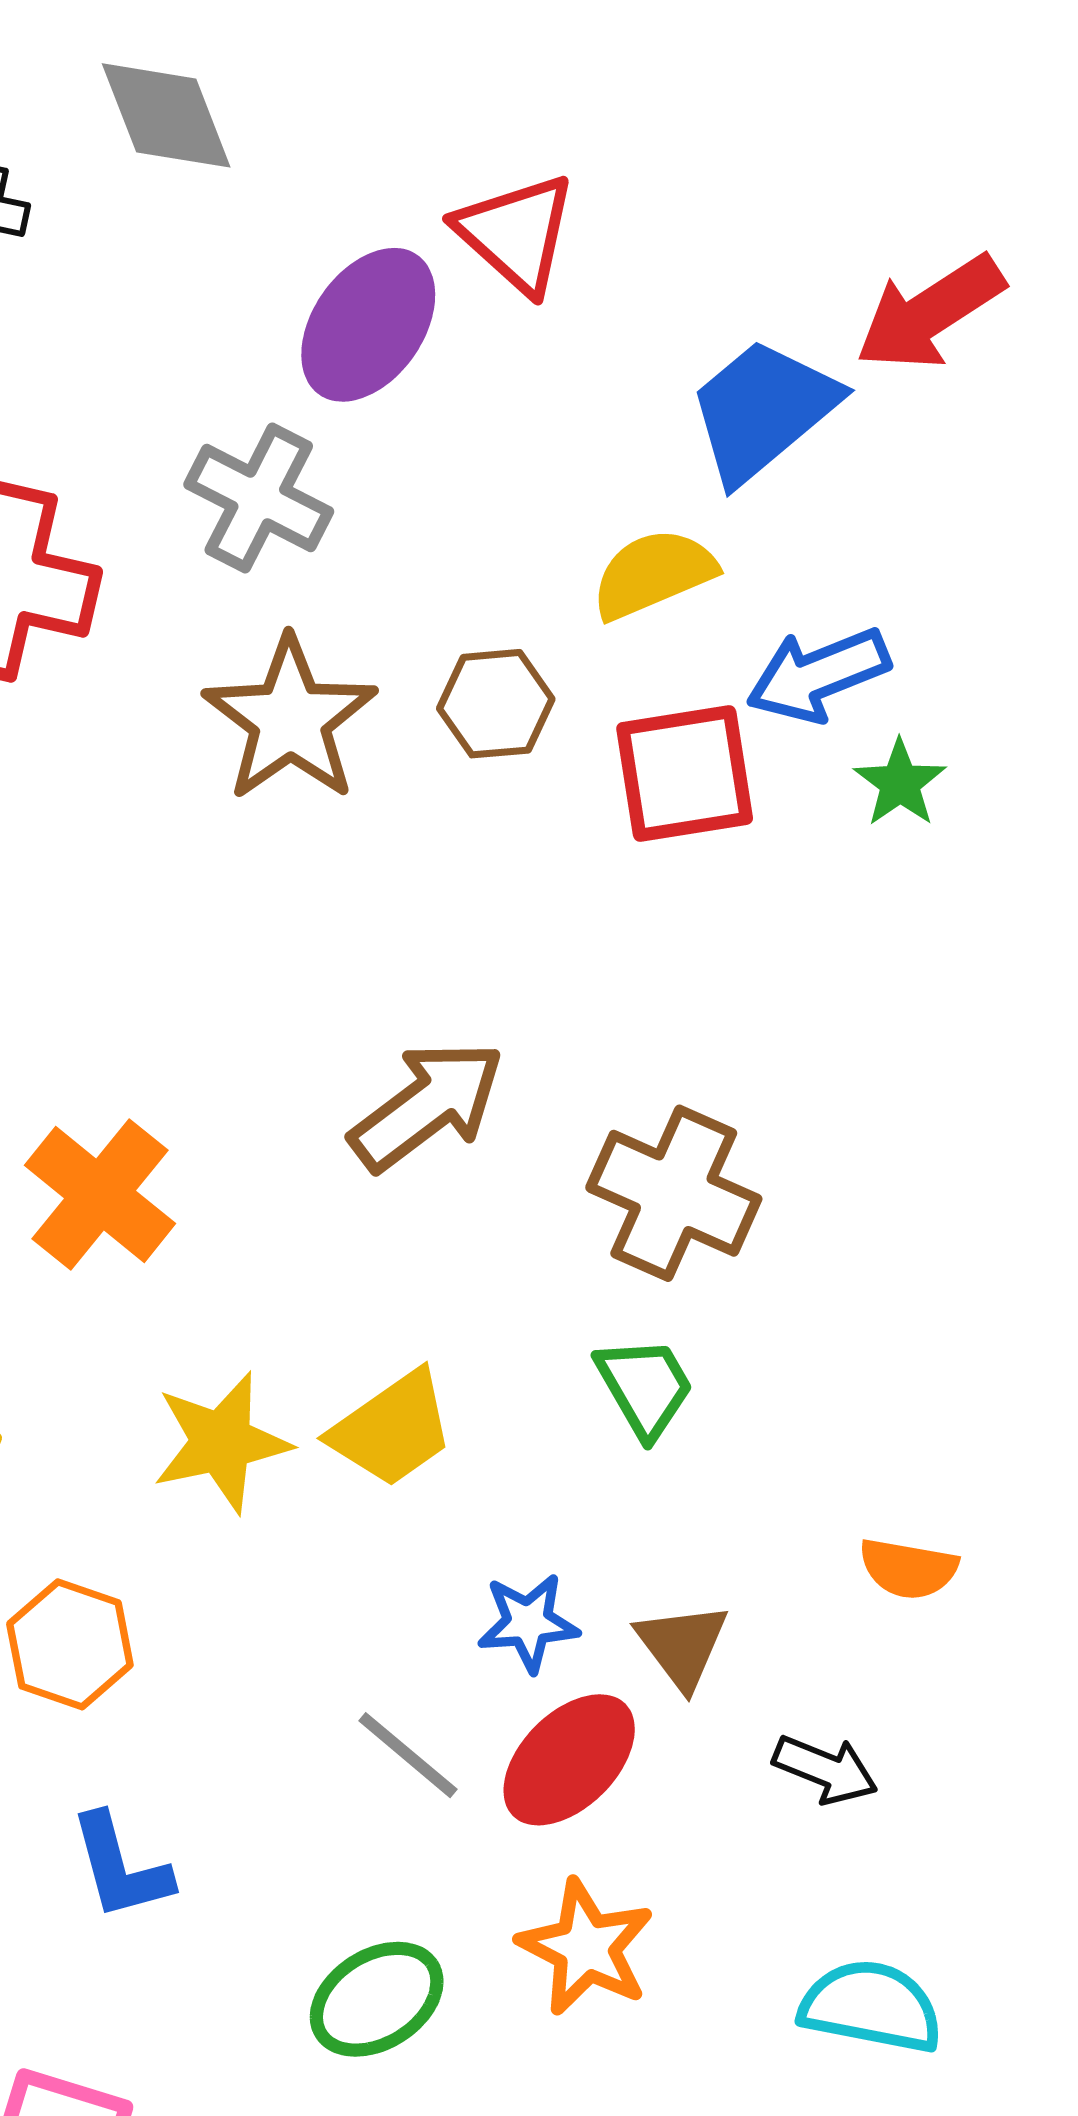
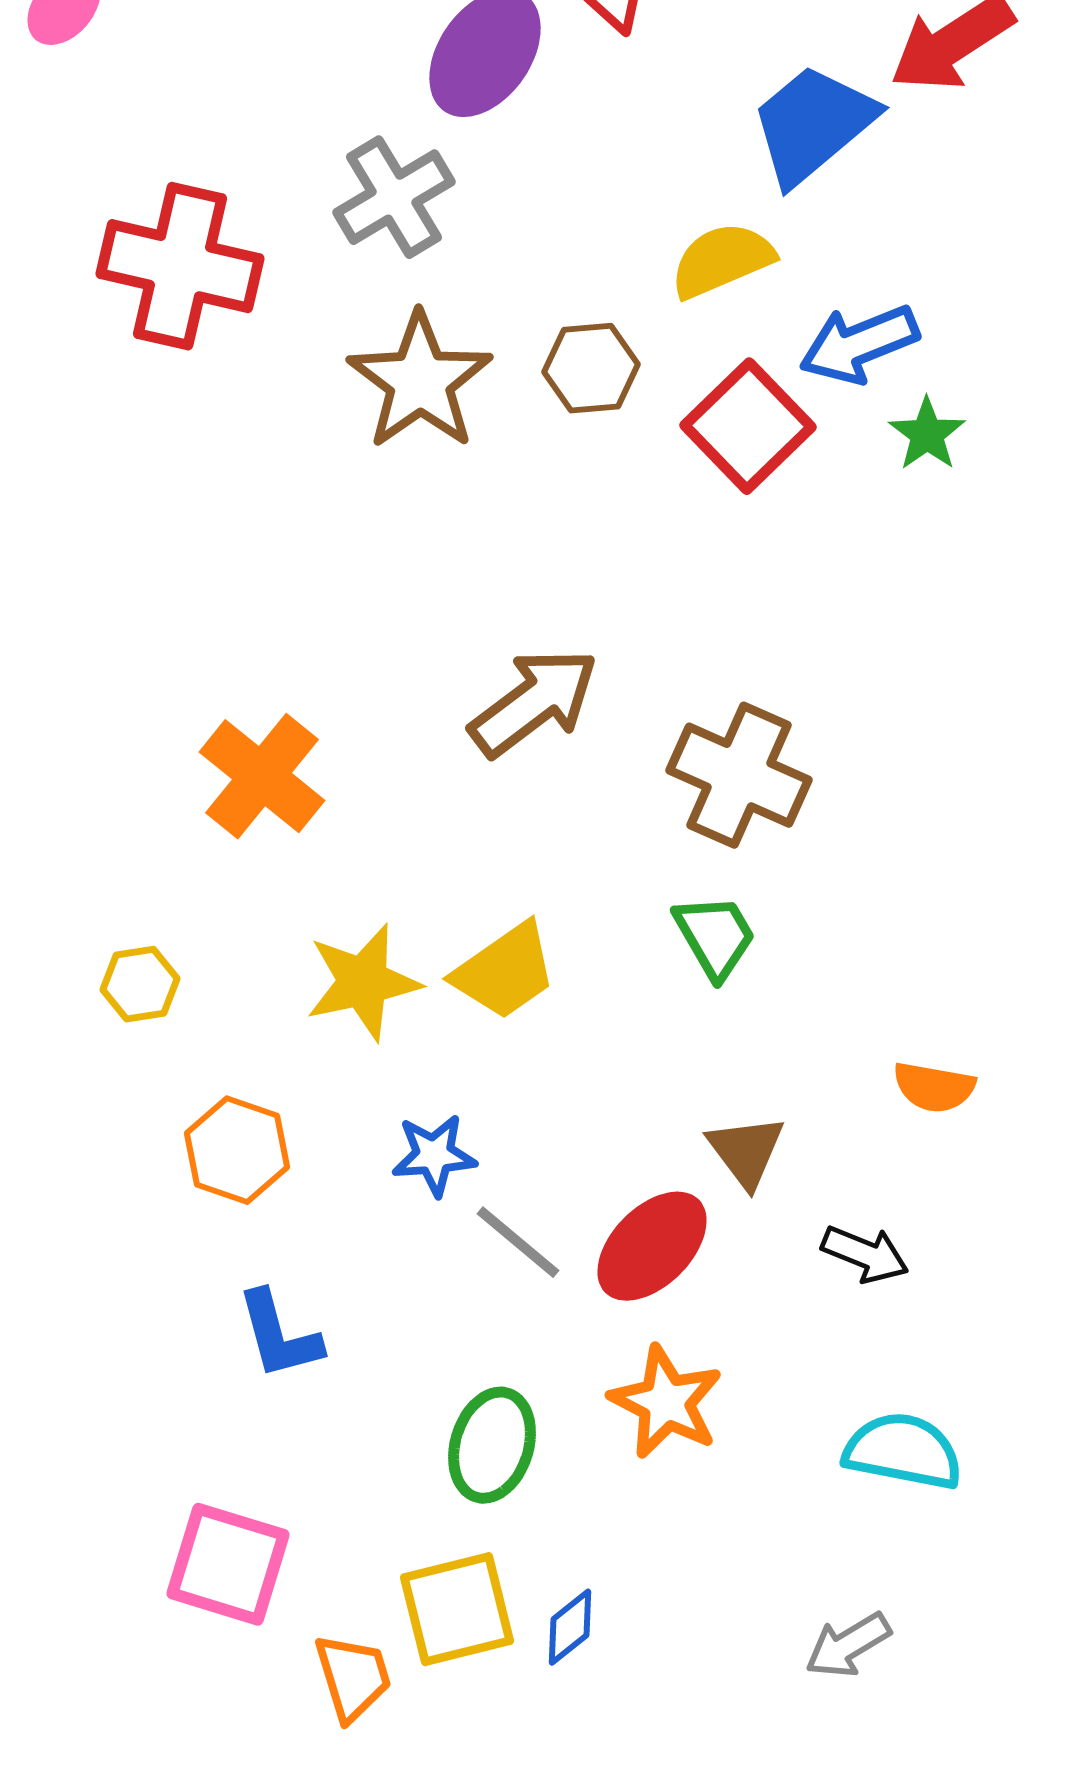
gray cross: (259, 498) -> (394, 197), turned 32
red square: (685, 773) -> (748, 426), turned -35
blue star: (528, 1623) -> (434, 1155), moved
green ellipse: (377, 1999) -> (492, 1445), turned -41

